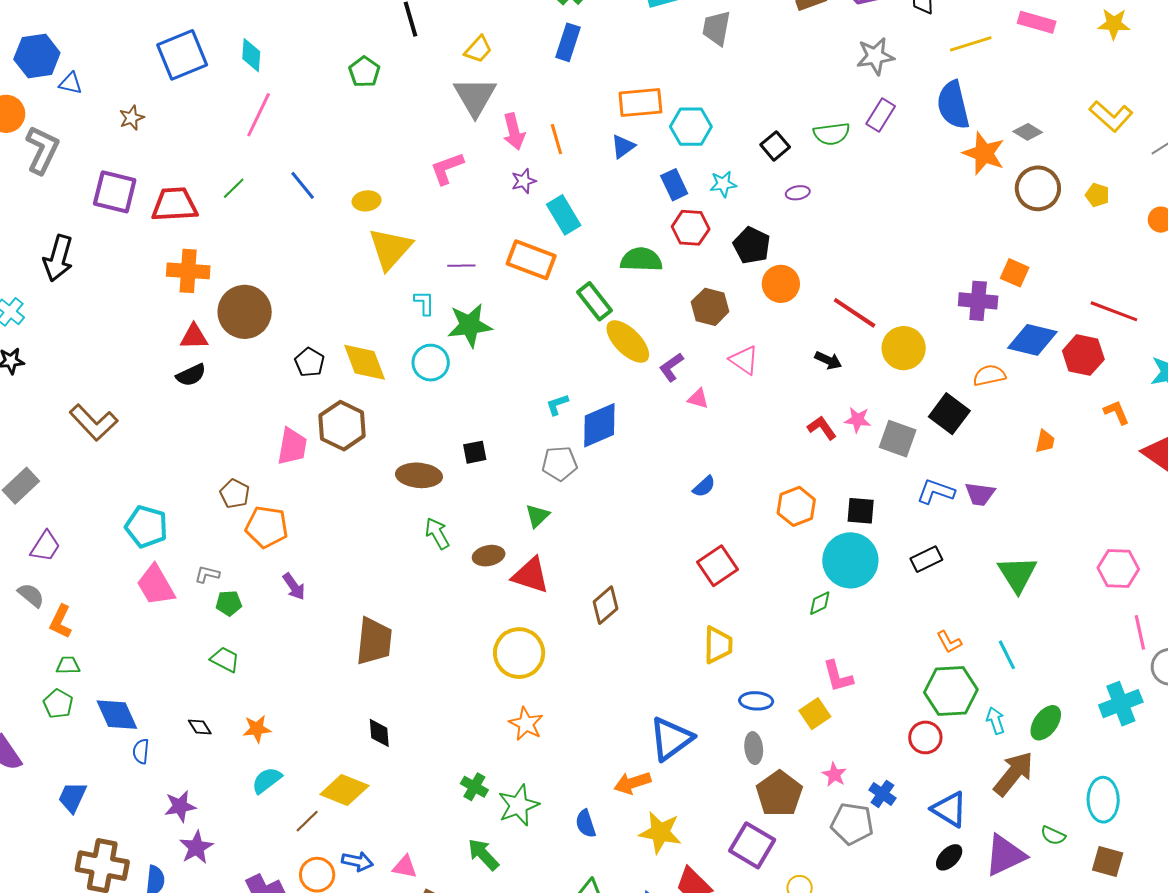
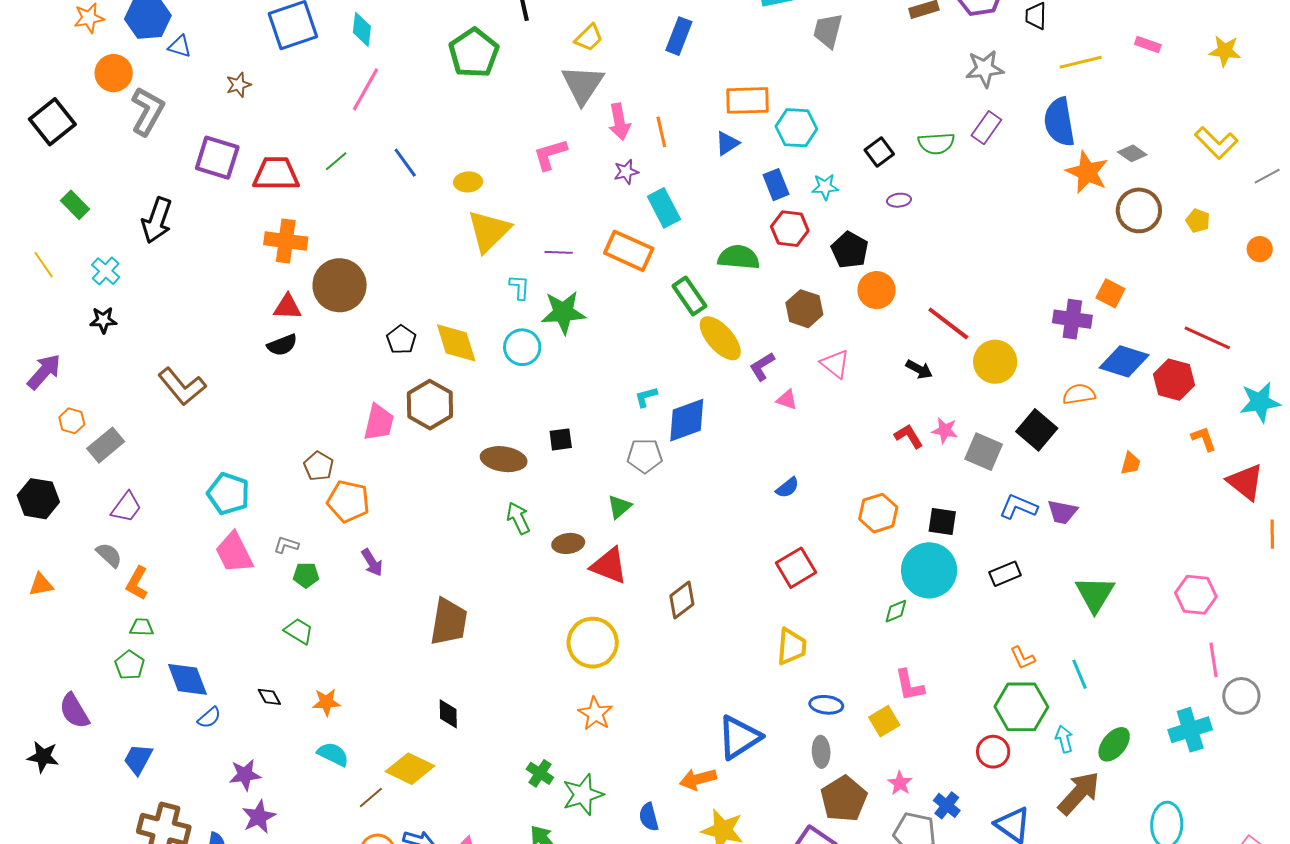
pink rectangle: (1037, 22) -> (1148, 44), size x0.7
green pentagon: (364, 72) -> (474, 53), size x1.6
blue semicircle: (141, 751) -> (209, 718), turned -140
cyan semicircle: (267, 780) -> (333, 754), turned 60

